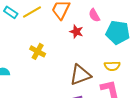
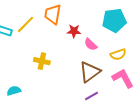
pink semicircle: (94, 15) -> (91, 44), moved

